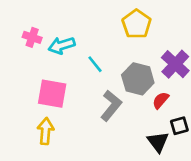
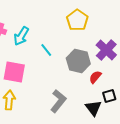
cyan arrow: (62, 45) -> (21, 36), turned -42
gray L-shape: (111, 106) -> (58, 101), moved

